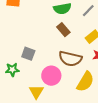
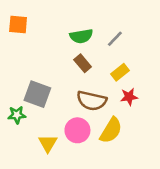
gray square: (28, 54) -> (37, 94), size x1.5
pink circle: (51, 76) -> (77, 130), moved

